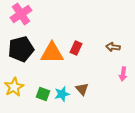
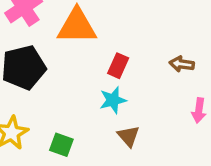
orange triangle: (52, 53) -> (77, 26), moved
cyan star: (62, 94) -> (113, 100), moved

